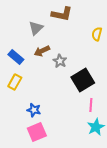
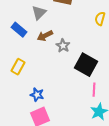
blue rectangle: (16, 57) -> (19, 30), moved
black square: (83, 80) -> (86, 65), turned -30

